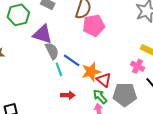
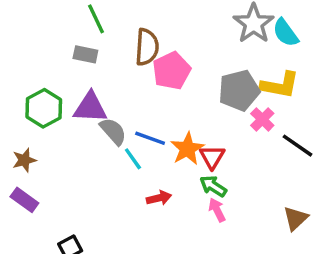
green hexagon: (18, 15) -> (44, 108), moved
pink cross: (138, 66) -> (262, 119), turned 32
red triangle: (104, 80) -> (212, 157), turned 35
gray pentagon: (125, 95) -> (239, 90), moved

